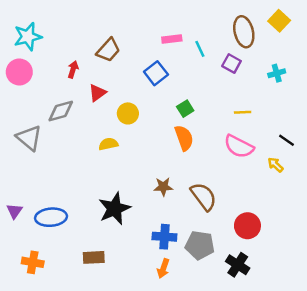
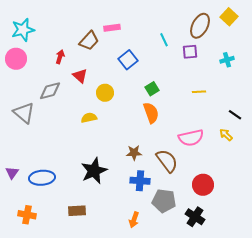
brown ellipse: (244, 32) -> (200, 26), turned 40
pink rectangle: (172, 39) -> (112, 28), moved
purple square: (232, 63) -> (190, 52), turned -35
red triangle: (97, 93) -> (80, 76), turned -42
pink semicircle: (239, 146) -> (191, 138), moved, turned -40
blue cross: (164, 237) -> (140, 181), moved

